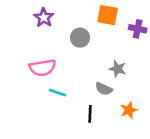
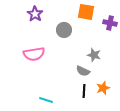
cyan line: (57, 93) -> (46, 100), moved
black line: (90, 114) -> (84, 91), moved

